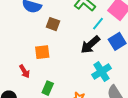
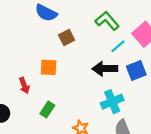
brown square: (53, 24) -> (67, 37), turned 32
black arrow: (90, 45) -> (105, 69), turned 30

